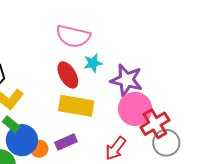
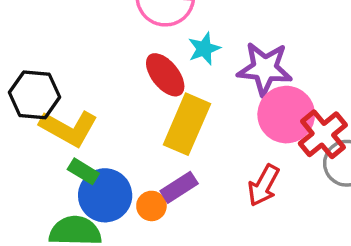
yellow rectangle: (76, 106) -> (187, 124), turned -68
orange circle: (39, 149) -> (151, 206), moved

